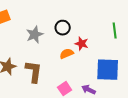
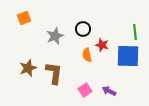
orange semicircle: (67, 54) -> (87, 55), turned -80
blue square: (108, 70) -> (128, 56), moved

